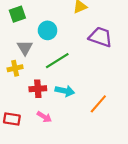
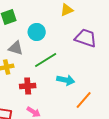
gray triangle: (25, 48) -> (16, 48), turned -42
cyan arrow: (65, 91) -> (66, 80), moved

